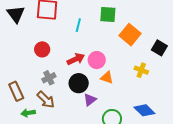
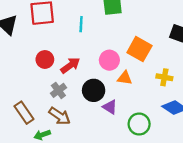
orange square: (130, 35) -> (139, 49), moved
red arrow: (76, 59) -> (70, 65), moved
yellow cross: (141, 70) -> (164, 77), moved
purple triangle: (90, 100) -> (110, 107), turned -40

